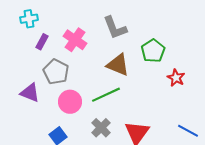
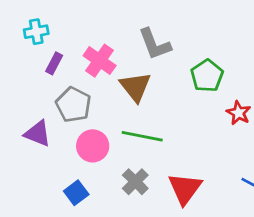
brown triangle: (118, 65) -> (135, 87), moved, turned 30
green line: (106, 95) -> (142, 136), turned 36

